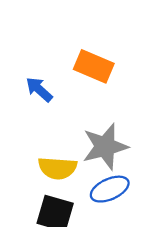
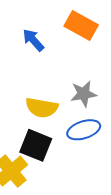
gray star: (105, 147) -> (84, 94), size x0.7

